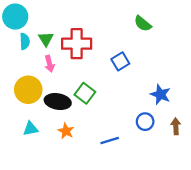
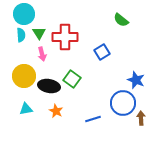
cyan circle: (15, 17) -> (24, 14), moved
blue circle: (145, 122) -> (123, 103), size x1.6
brown arrow: (176, 126) -> (141, 118), moved

